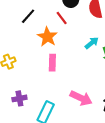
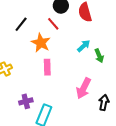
purple cross: (19, 98) -> (26, 101), moved
pink arrow: (81, 98) -> (84, 88), moved, turned 95

